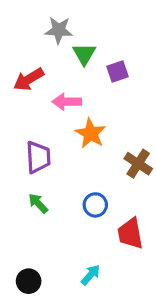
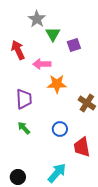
gray star: (59, 30) -> (37, 19), turned 30
red arrow: (29, 79) -> (18, 50), turned 96
orange star: (91, 133) -> (57, 84), turned -30
cyan arrow: (91, 275) -> (57, 173), size x1.5

